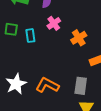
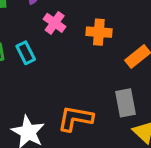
orange cross: (79, 38) -> (99, 32), turned -35

